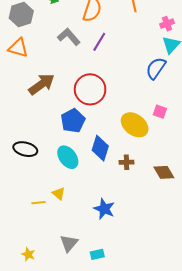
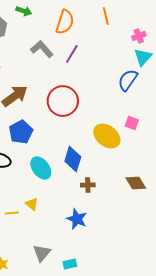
blue pentagon: (73, 121) -> (21, 132), moved
brown cross: (127, 162) -> (88, 185), moved

